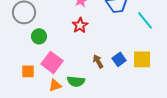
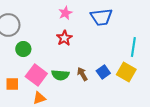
cyan line: (145, 20) -> (133, 47), moved, turned 48
yellow square: (142, 59) -> (126, 72), turned 30
green semicircle: (76, 81) -> (60, 75), moved

